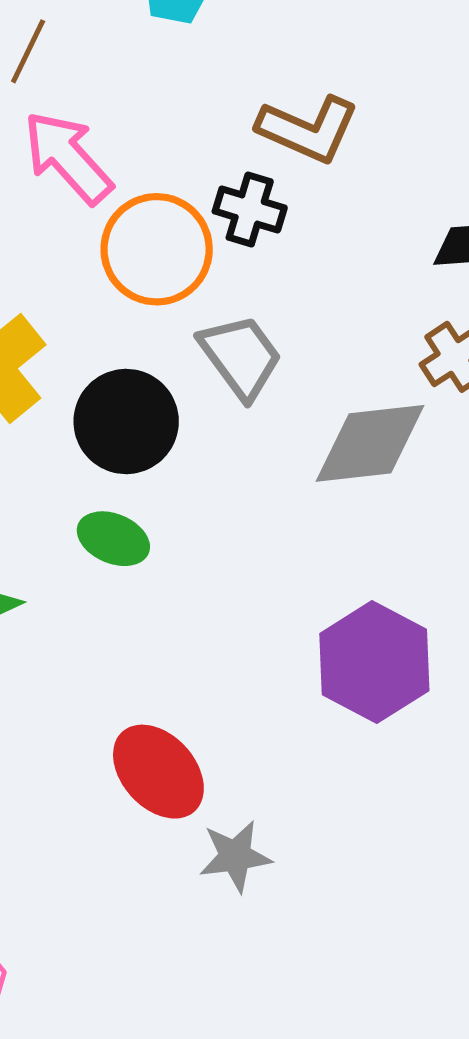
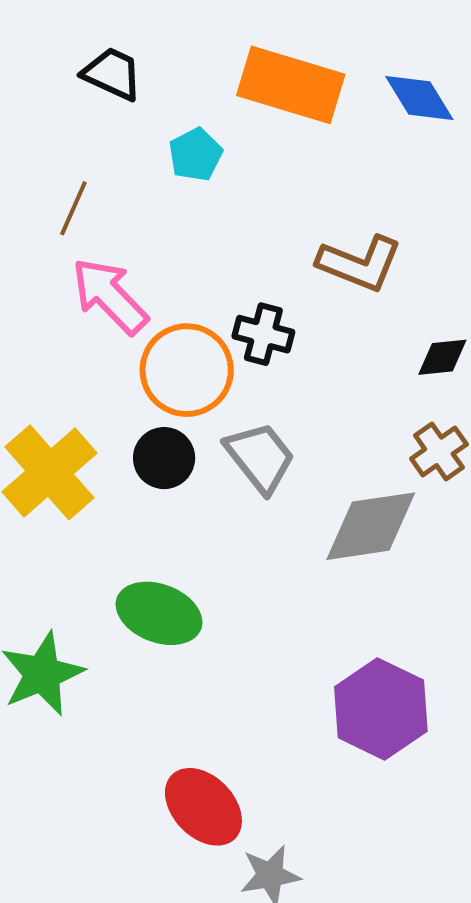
brown L-shape: (308, 129) -> (360, 263), moved
black circle: (126, 421) -> (164, 458), moved, size x0.7
green ellipse: (113, 539) -> (159, 613), size x1.4

